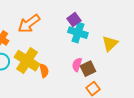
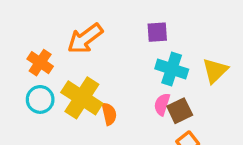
purple square: (74, 20) -> (157, 32), turned 32
cyan cross: (78, 33) -> (172, 69), moved

